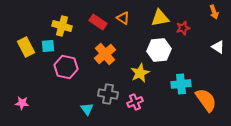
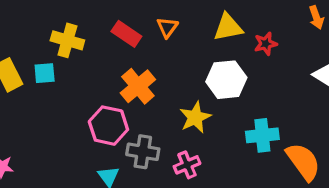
orange triangle: (123, 18) -> (167, 27), turned 32
pink hexagon: (66, 67) -> (108, 126), moved

